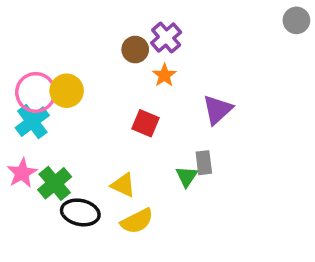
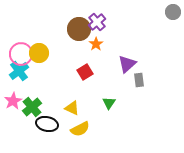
brown circle: (135, 50) -> (79, 29), size x1.5
red square: (145, 123) -> (85, 72), turned 35
gray rectangle: (204, 163) -> (139, 80), moved

